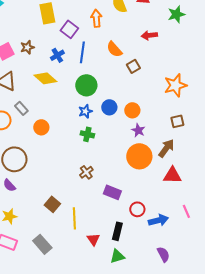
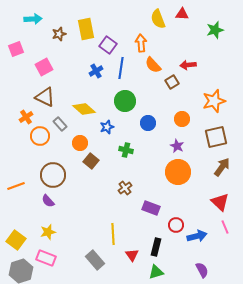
orange arrow: (96, 18) -> (141, 43), moved
red arrow: (149, 35) -> (188, 65), moved
brown star: (27, 47) -> (59, 34), moved
yellow diamond: (45, 78) -> (84, 109), moved
orange circle: (132, 110) -> (182, 119), moved
blue star: (85, 111) -> (107, 127), moved
brown square: (177, 121) -> (216, 137), size x1.6
brown arrow: (166, 148) -> (222, 167), moved
red triangle: (172, 175) -> (220, 202), moved, turned 42
brown square: (52, 204) -> (91, 161), moved
gray rectangle: (42, 244) -> (95, 260), moved

